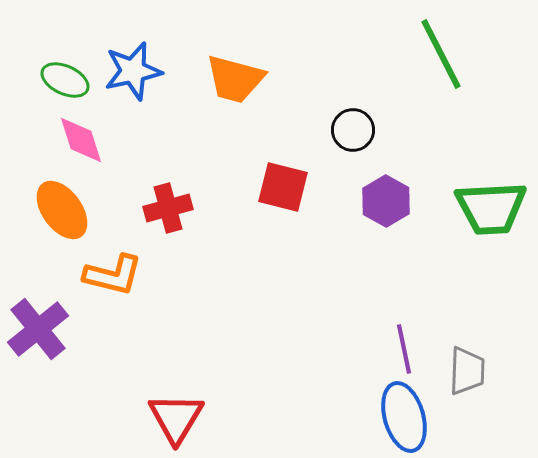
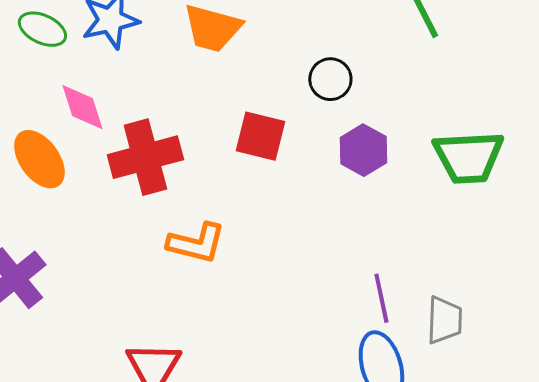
pink diamond: (81, 140) -> (82, 107), moved
red cross: (168, 208) -> (145, 157), size x1.5
orange L-shape: (113, 275) -> (196, 243), moved

